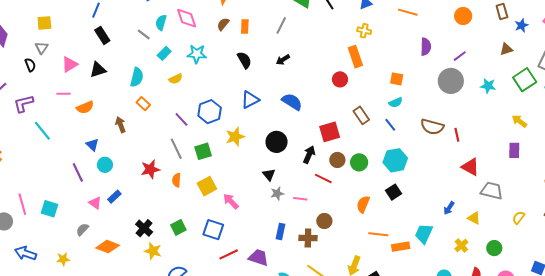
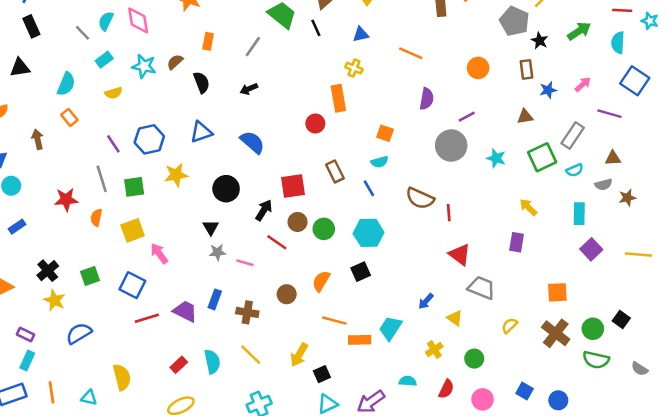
brown semicircle: (223, 24) -> (175, 62), moved
brown circle: (324, 221) -> (287, 294), moved
purple trapezoid: (259, 257) -> (185, 311), moved

